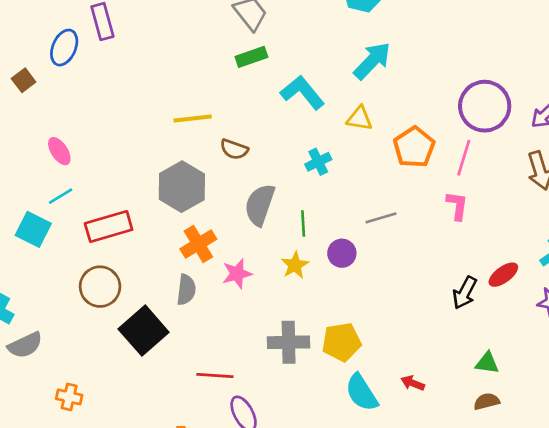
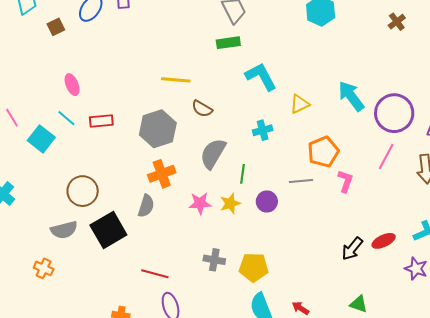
cyan arrow: (372, 61) -> (351, 96), moved, turned -92
yellow triangle: (360, 118) -> (300, 104), turned -45
orange pentagon: (414, 147) -> (323, 152), moved
pink line: (464, 158) -> (386, 156), moved
cyan line: (61, 196) -> (66, 118), turned 60
pink L-shape: (457, 206) -> (345, 181), moved
red rectangle: (109, 227) -> (101, 121), moved, size x0.7
pink star: (237, 274) -> (200, 203), moved
gray cross: (289, 342) -> (214, 260), size x0.7
gray semicircle: (25, 345) -> (64, 230), moved

